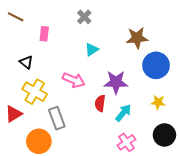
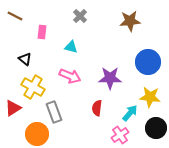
brown star: (137, 38) -> (130, 21), moved
cyan triangle: (92, 50) -> (71, 47), moved, turned 48
yellow star: (158, 102) -> (150, 97), size x1.5
red semicircle: (100, 103) -> (97, 108), moved
cyan arrow: (123, 113) -> (130, 113), moved

